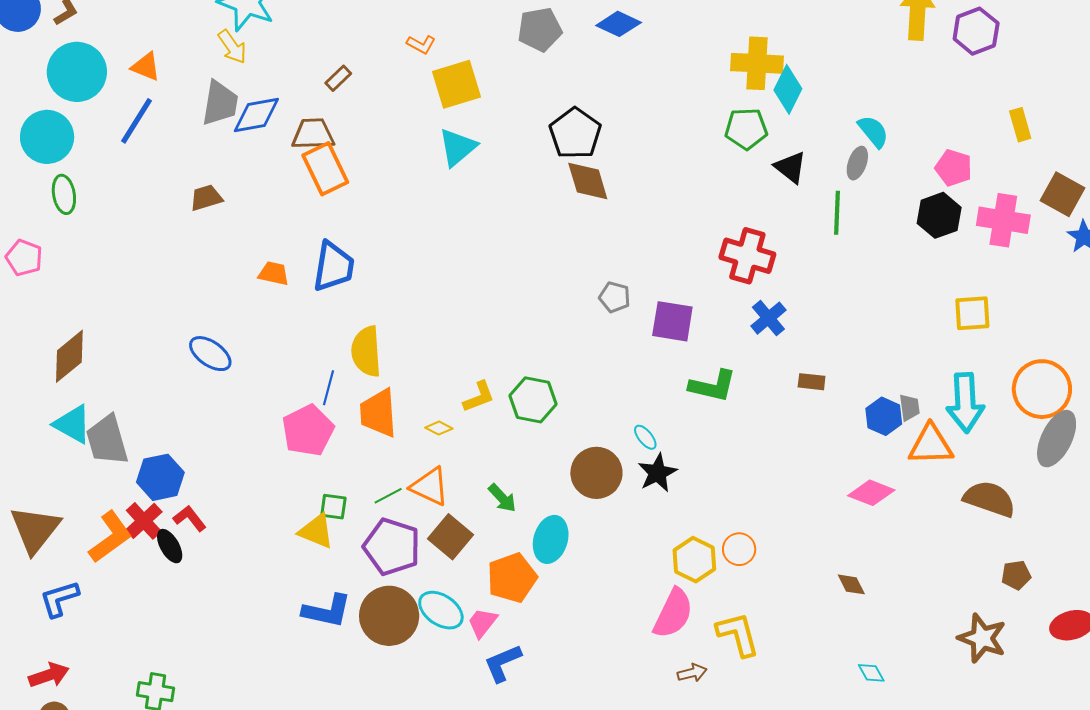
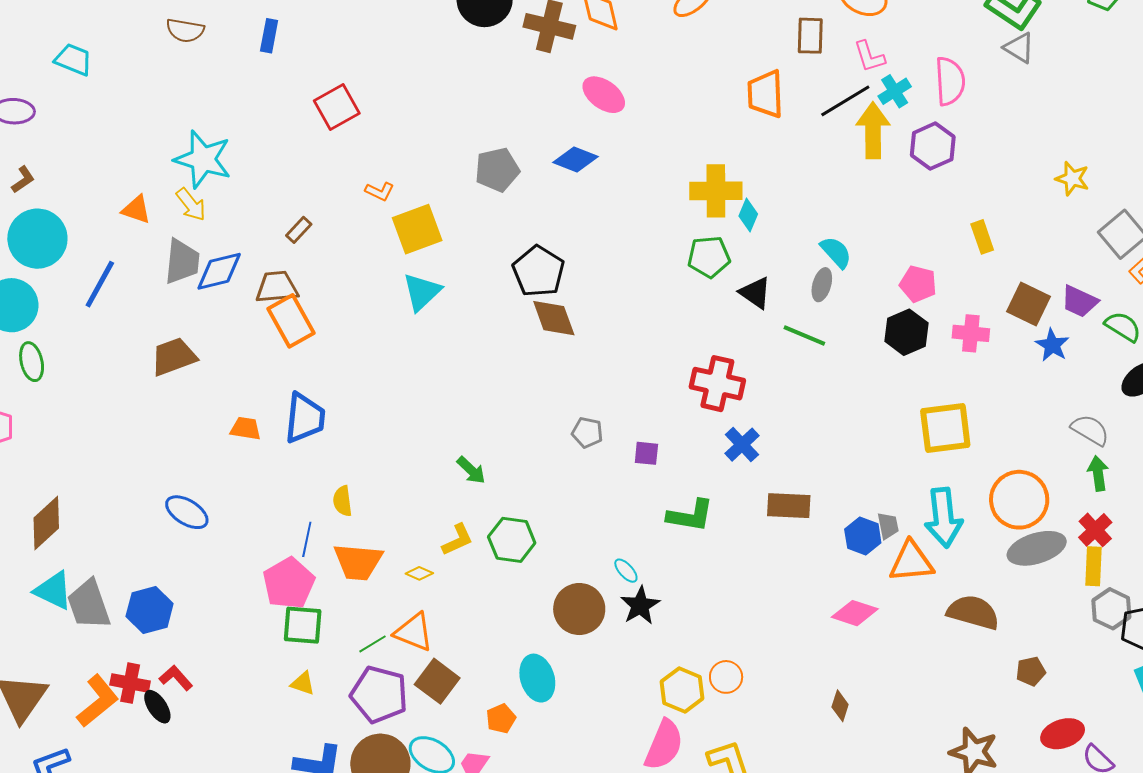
orange triangle: (146, 67) -> (136, 210), moved
cyan diamond: (788, 89) -> (748, 215), size x0.7
brown trapezoid: (206, 198) -> (174, 357), size x1.4
green line: (837, 213) -> (804, 335), turned -66
pink cross: (1003, 220) -> (971, 333), size x0.7
yellow square: (972, 313) -> (945, 428), size x1.4
purple square: (672, 321) -> (646, 453), size x0.6
yellow semicircle: (366, 351) -> (342, 501), size x0.6
brown rectangle: (812, 382) -> (789, 506), size x1.6
orange trapezoid: (378, 413) -> (358, 562), turned -78
gray ellipse: (1057, 439) -> (1037, 548), turned 50
blue hexagon: (160, 477) -> (150, 610), moved
green arrow: (502, 498) -> (471, 470), moved
green square: (333, 507) -> (303, 625), moved, size x1.5
red cross: (144, 521) -> (130, 683), turned -33
yellow triangle: (316, 531) -> (303, 683), size x0.7
cyan ellipse: (551, 539) -> (537, 678), turned -30
brown pentagon: (1016, 575) -> (1031, 671), moved
orange pentagon: (512, 578) -> (501, 719), size x0.6
brown diamond: (851, 584) -> (840, 706), turned 48

